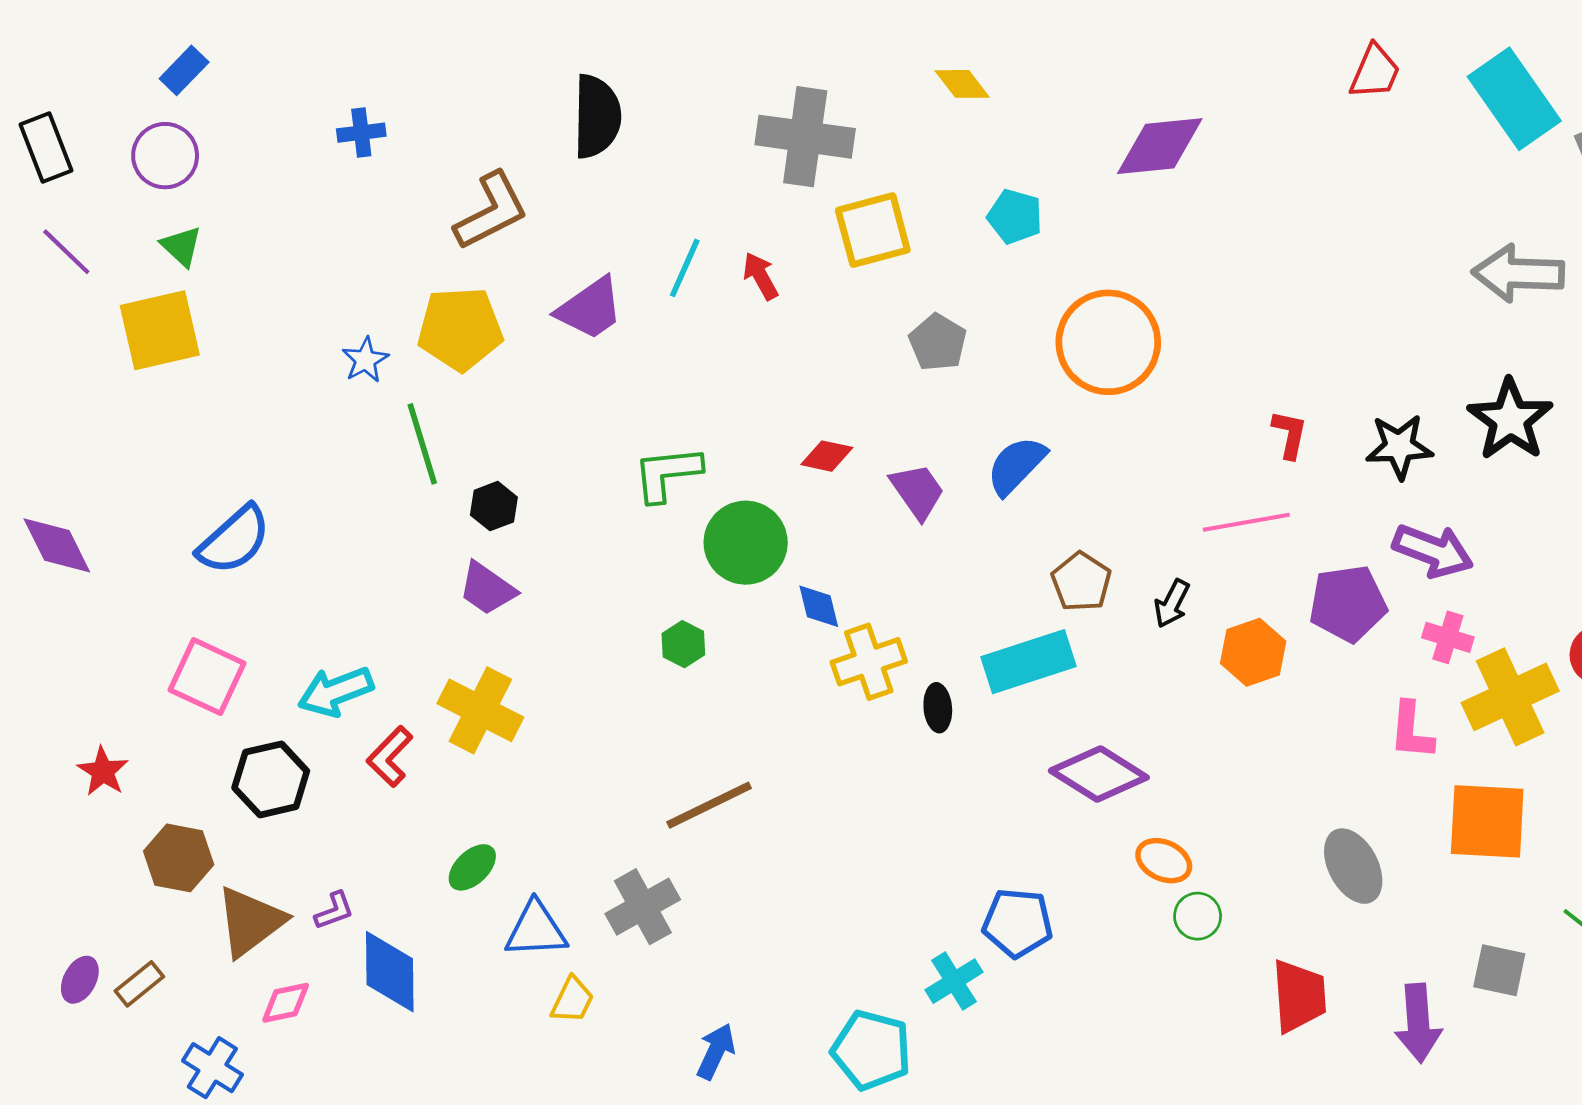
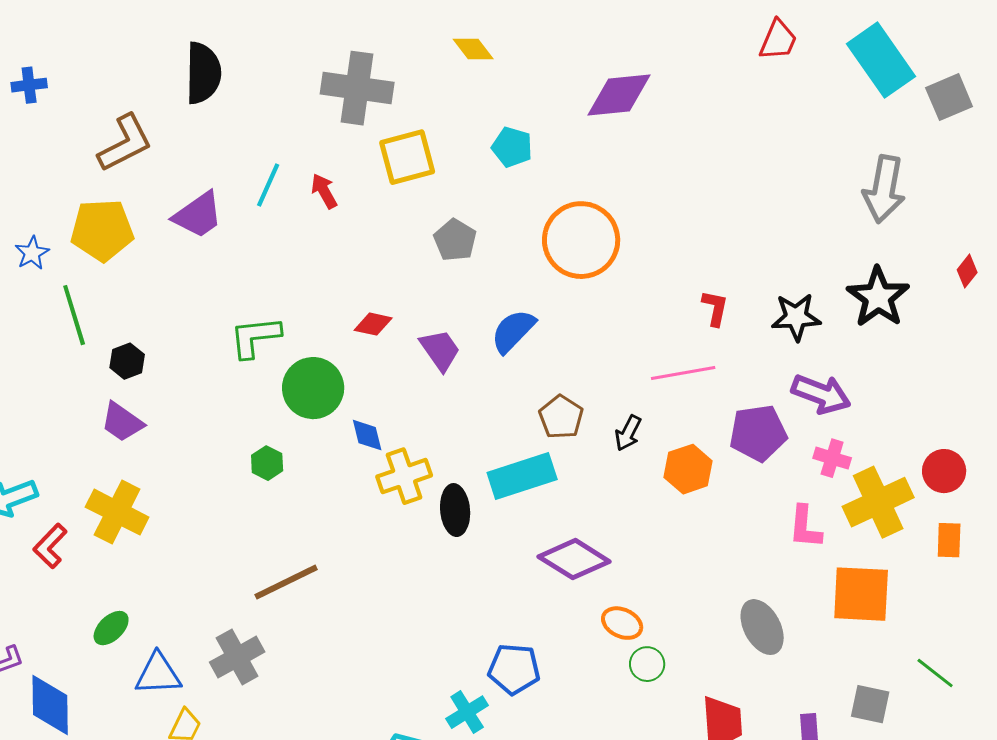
gray arrow: (1518, 273) -> (884, 189), turned -82
black ellipse: (938, 708) -> (455, 510), size x1.4

